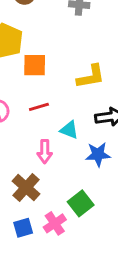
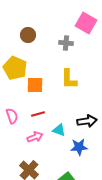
yellow L-shape: (91, 77) -> (69, 79), moved, turned 100
pink arrow: (45, 151) -> (35, 137), moved, turned -112

